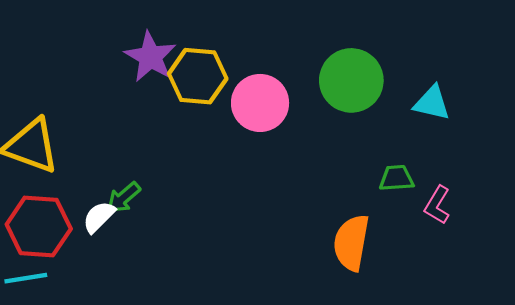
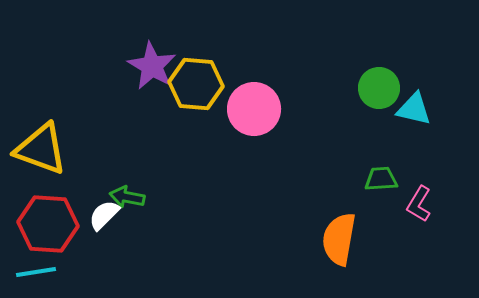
green circle: (351, 80) -> (379, 88), moved, size x0.7
green arrow: (124, 198) -> (127, 197), turned 52

